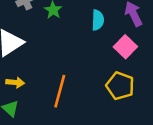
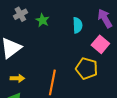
yellow pentagon: (120, 86) -> (87, 68), moved

